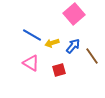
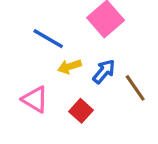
blue line: (32, 35) -> (48, 39), moved
red square: (59, 70) -> (81, 111), turned -32

